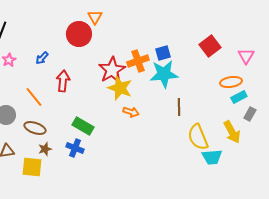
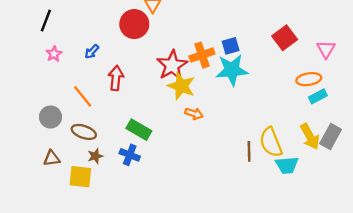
brown line: (179, 107) -> (249, 151), moved
gray rectangle: (250, 114) -> (331, 137), moved, size x1.5

